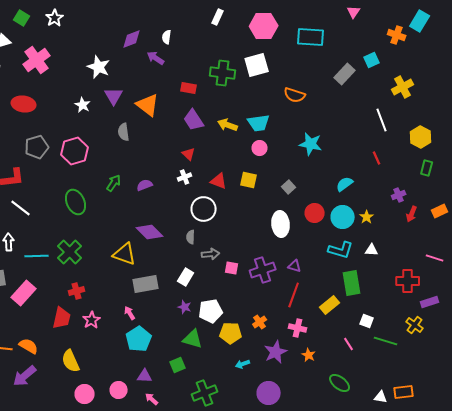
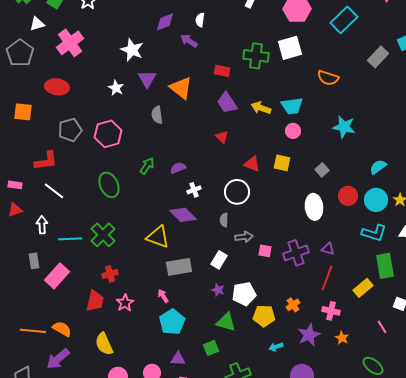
cyan rectangle: (311, 37) -> (344, 20), turned -48
white cross: (185, 177) -> (194, 190), moved

